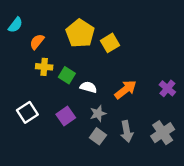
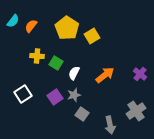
orange semicircle: (37, 42) -> (31, 26), moved
white semicircle: (88, 87) -> (74, 73), turned -80
gray star: (98, 114) -> (74, 95), moved
gray arrow: (127, 131) -> (110, 125), moved

